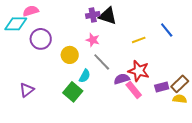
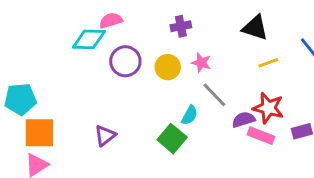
purple cross: (93, 15) -> (181, 26), moved
black triangle: (108, 16) -> (255, 28), moved
yellow circle: (70, 55) -> (168, 67), moved
pink rectangle: (134, 90) -> (261, 136), turned -30

